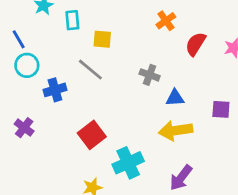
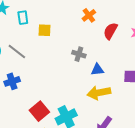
gray line: (90, 70) -> (17, 52), moved
blue cross: (55, 90) -> (12, 81), moved
red square: (92, 135) -> (39, 111), moved

